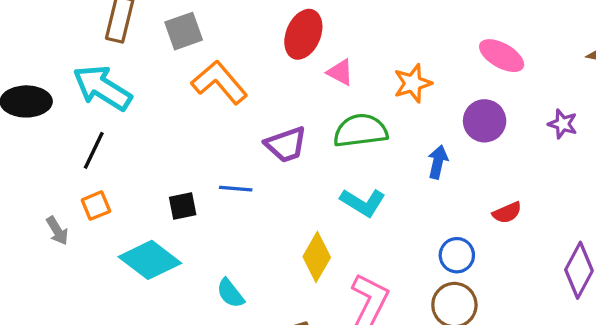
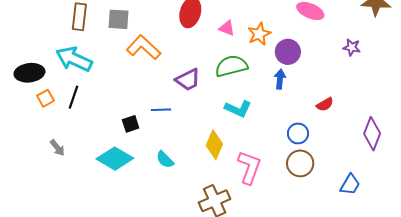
gray square: (184, 31) -> (118, 19), turned 30
pink triangle: (340, 72) -> (227, 28), moved
purple circle: (485, 121) -> (288, 52), moved
orange square: (96, 206) -> (45, 98), moved
cyan semicircle: (230, 293) -> (165, 160), moved

